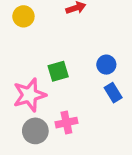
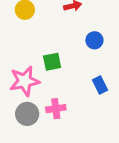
blue circle: (106, 65) -> (94, 40), moved

